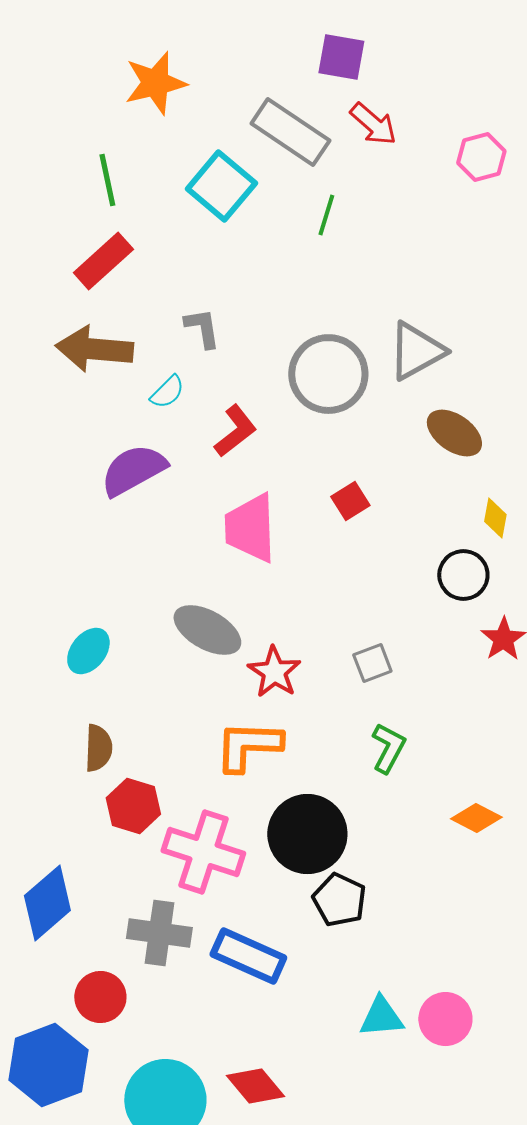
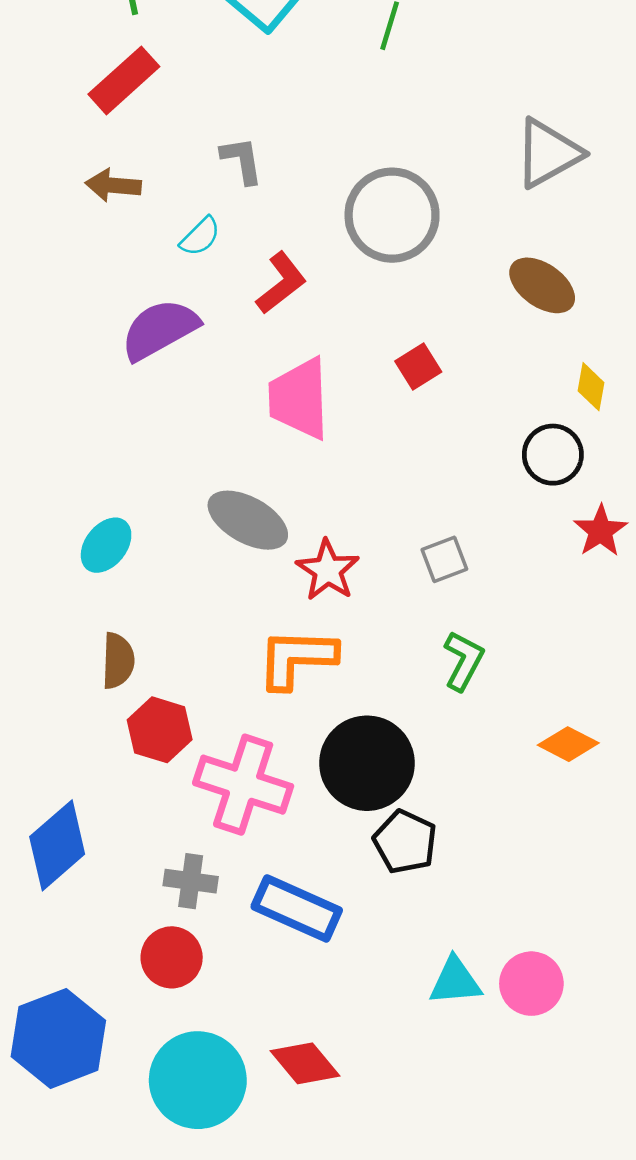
brown arrow: (94, 349) -> (113, 185), size x0.6
gray triangle: (416, 351) -> (548, 153), moved
gray cross: (159, 933) -> (191, 881), size x0.7
red circle: (100, 997) -> (172, 957), moved

